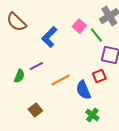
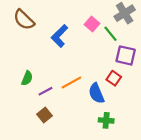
purple line: (36, 66) -> (45, 91), moved
red square: (99, 76) -> (114, 78), turned -32
green cross: (92, 115) -> (106, 120), turned -32

